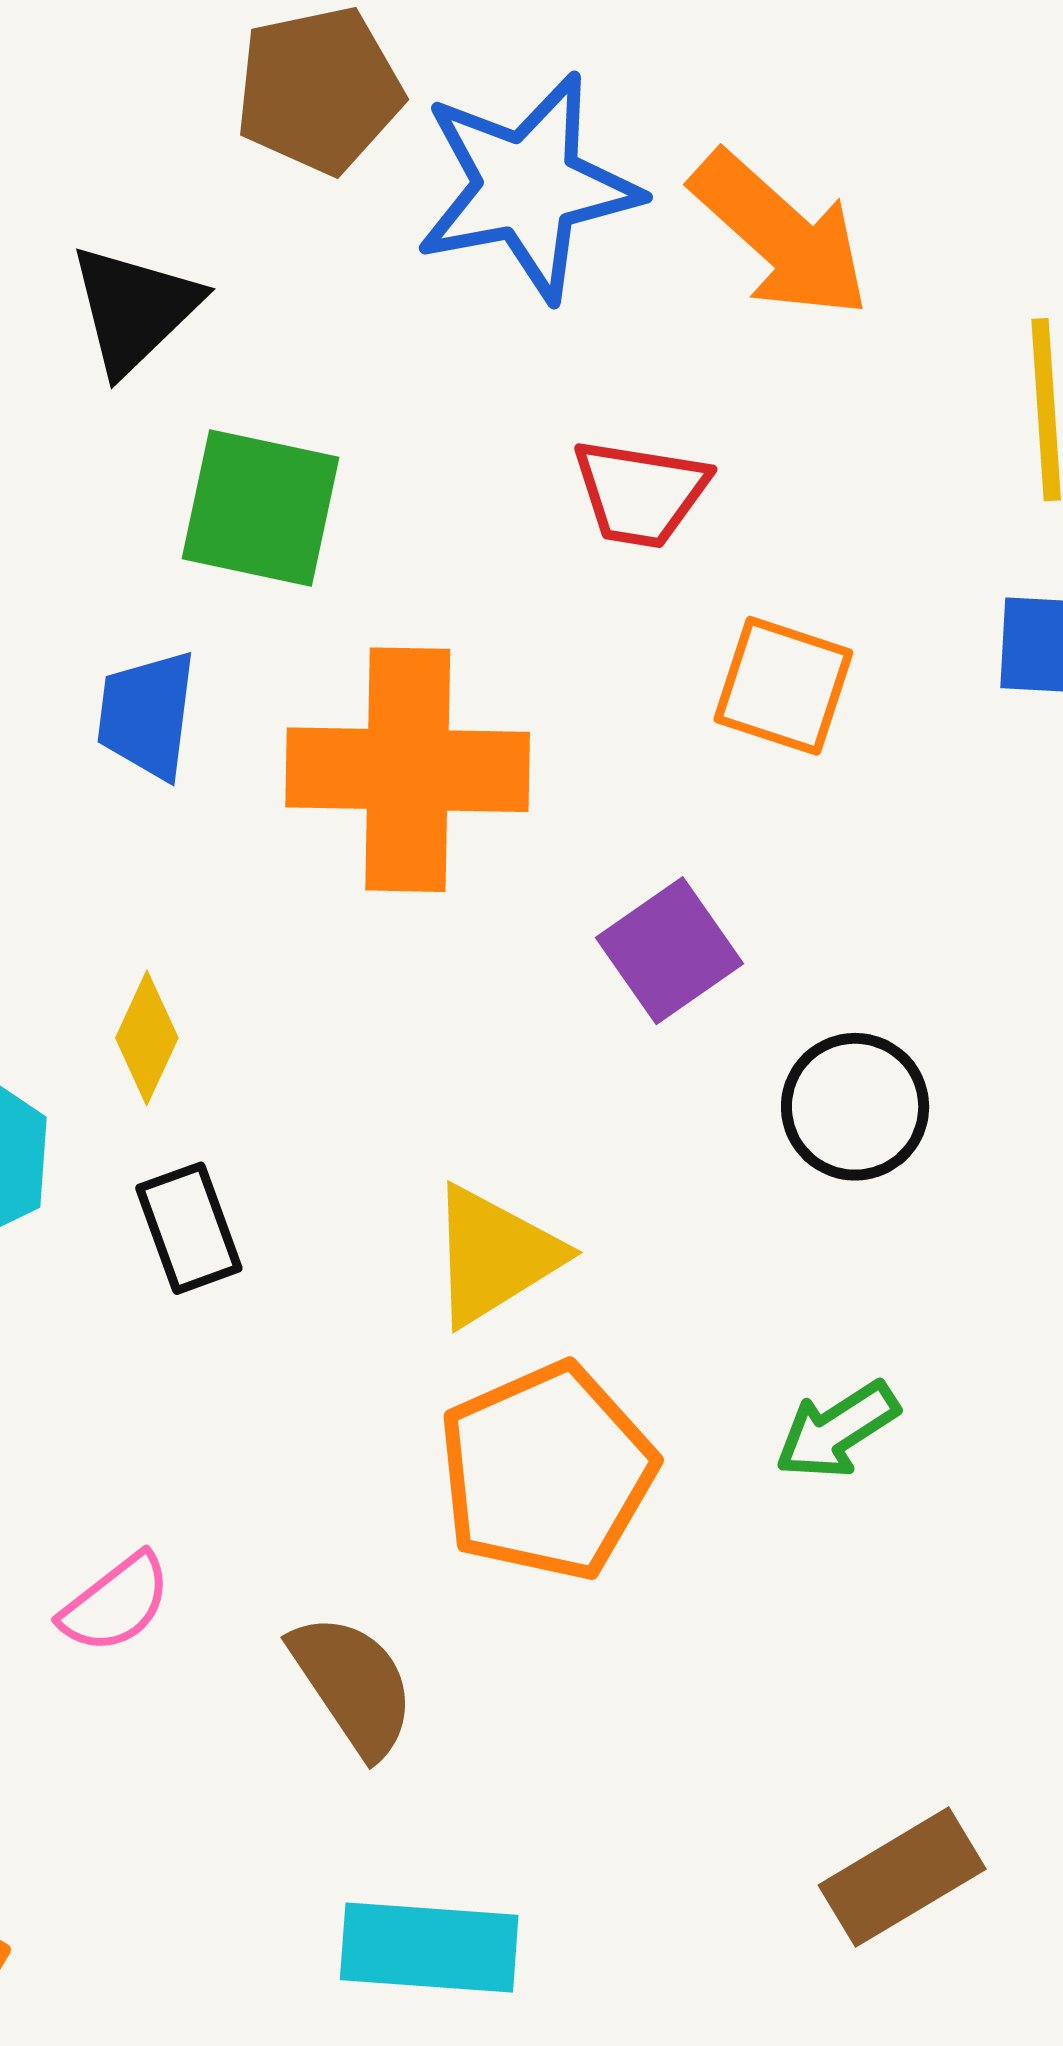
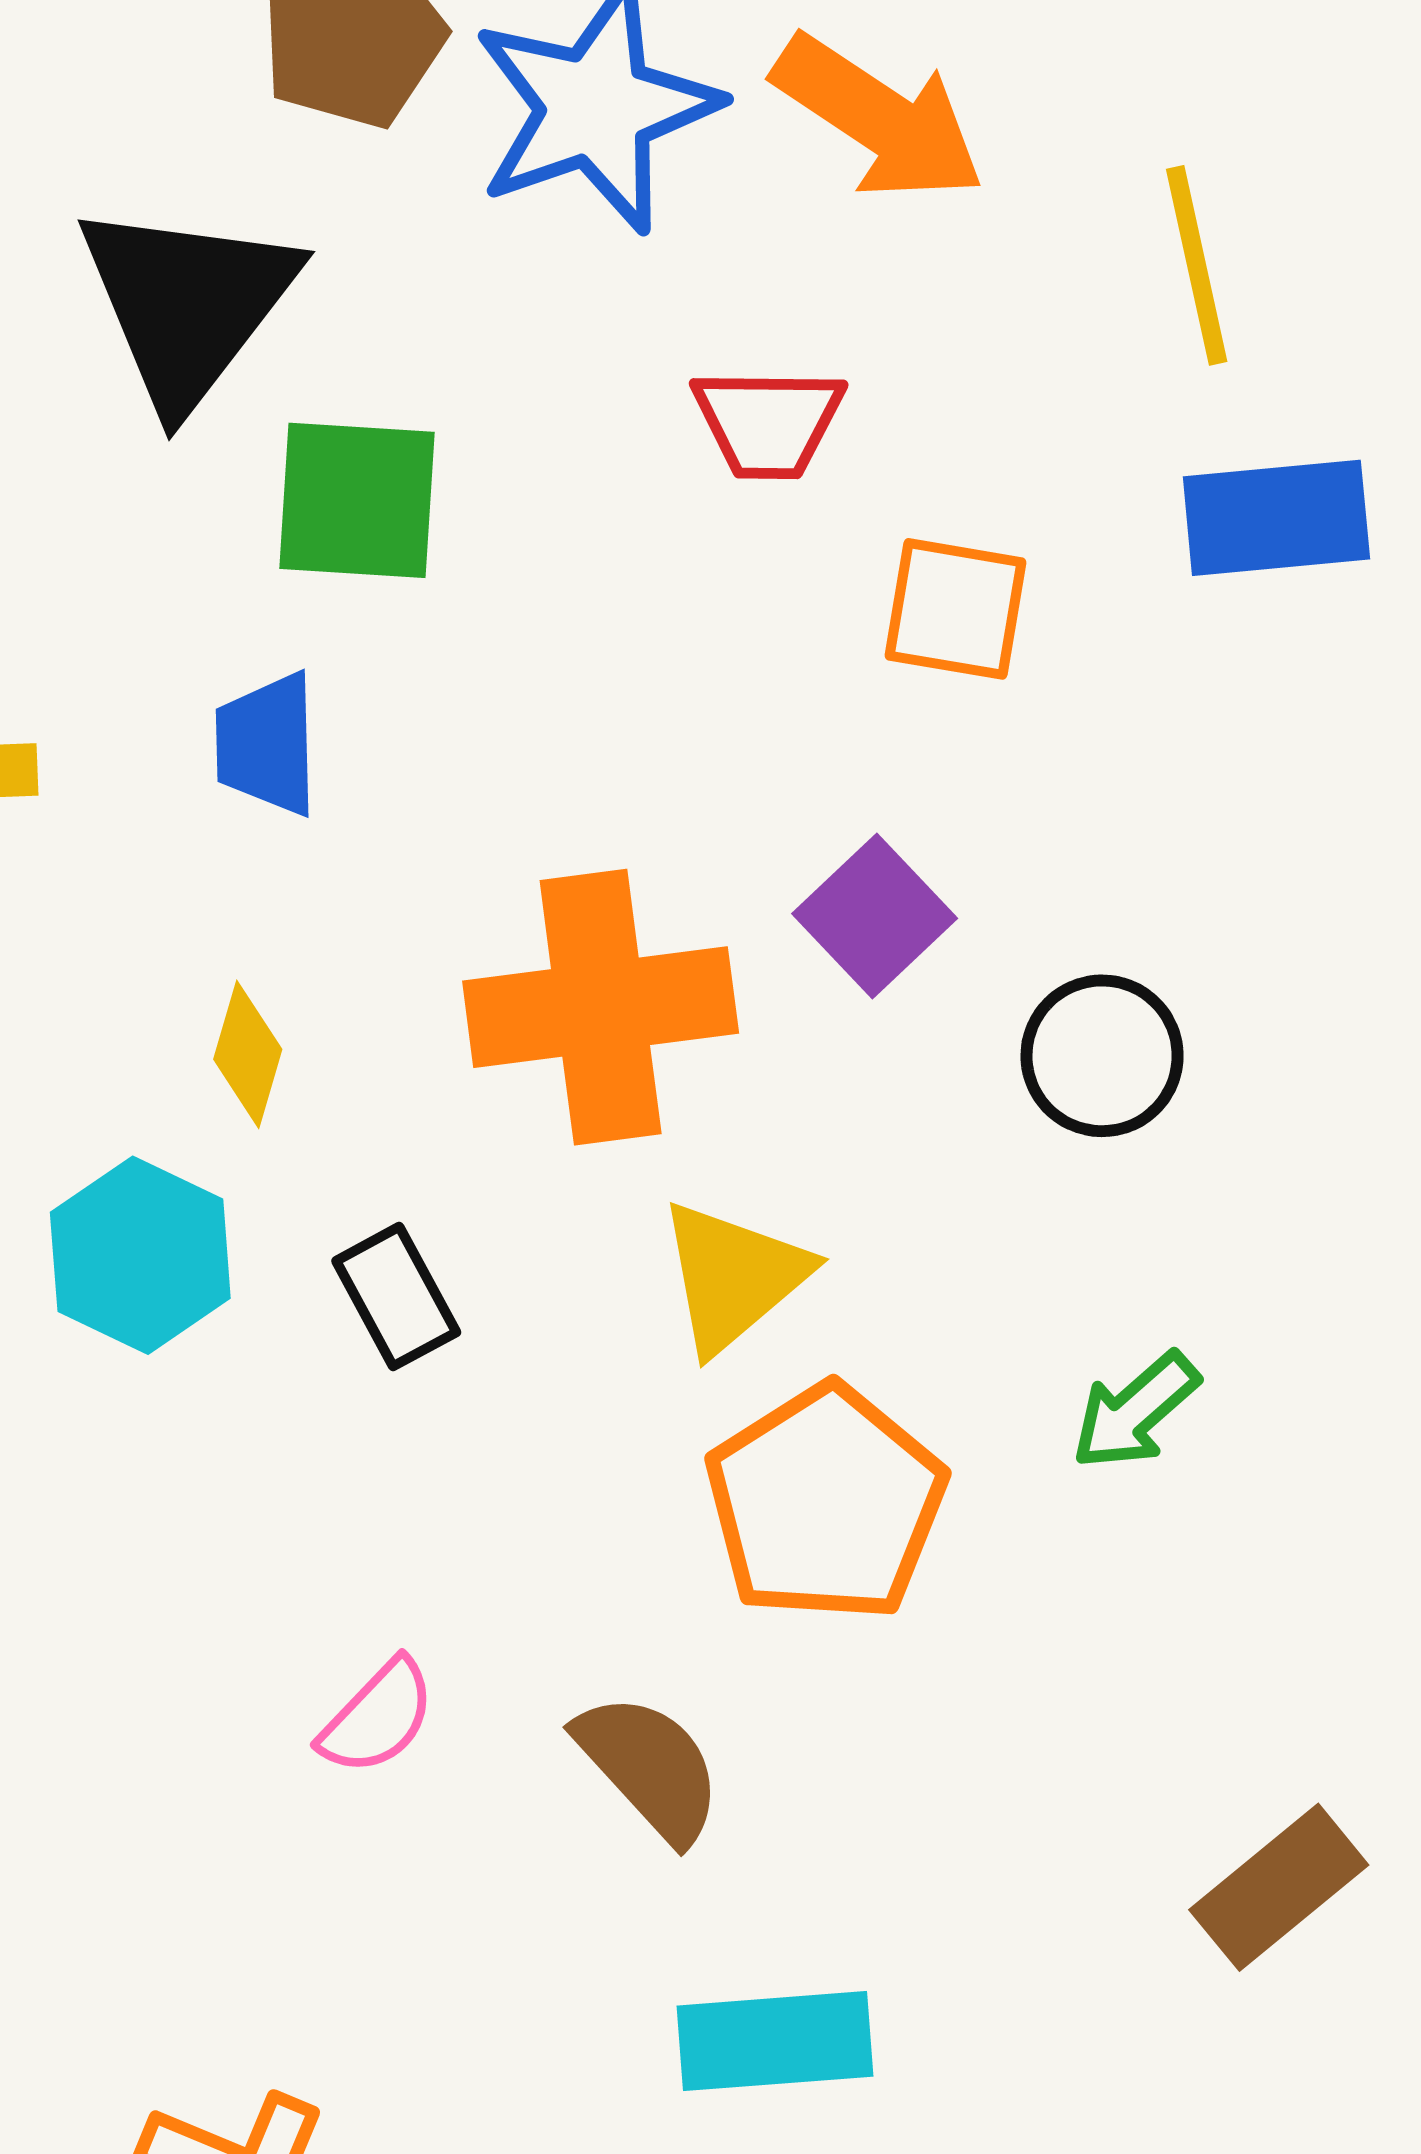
black triangle: (134, 309) -> (187, 304), size x1.5
orange cross: (408, 770) -> (601, 1007), moved
yellow diamond: (147, 1038) -> (248, 1054), moved

